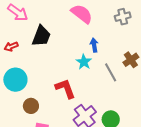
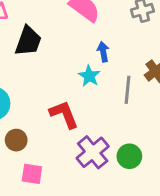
gray line: (111, 72) -> (127, 90), turned 36

